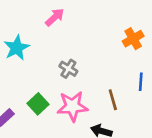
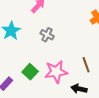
gray cross: (68, 69) -> (47, 35), moved

